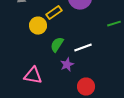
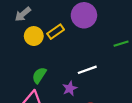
yellow circle: (38, 26) -> (34, 36), moved
green semicircle: (57, 45) -> (39, 75), moved

